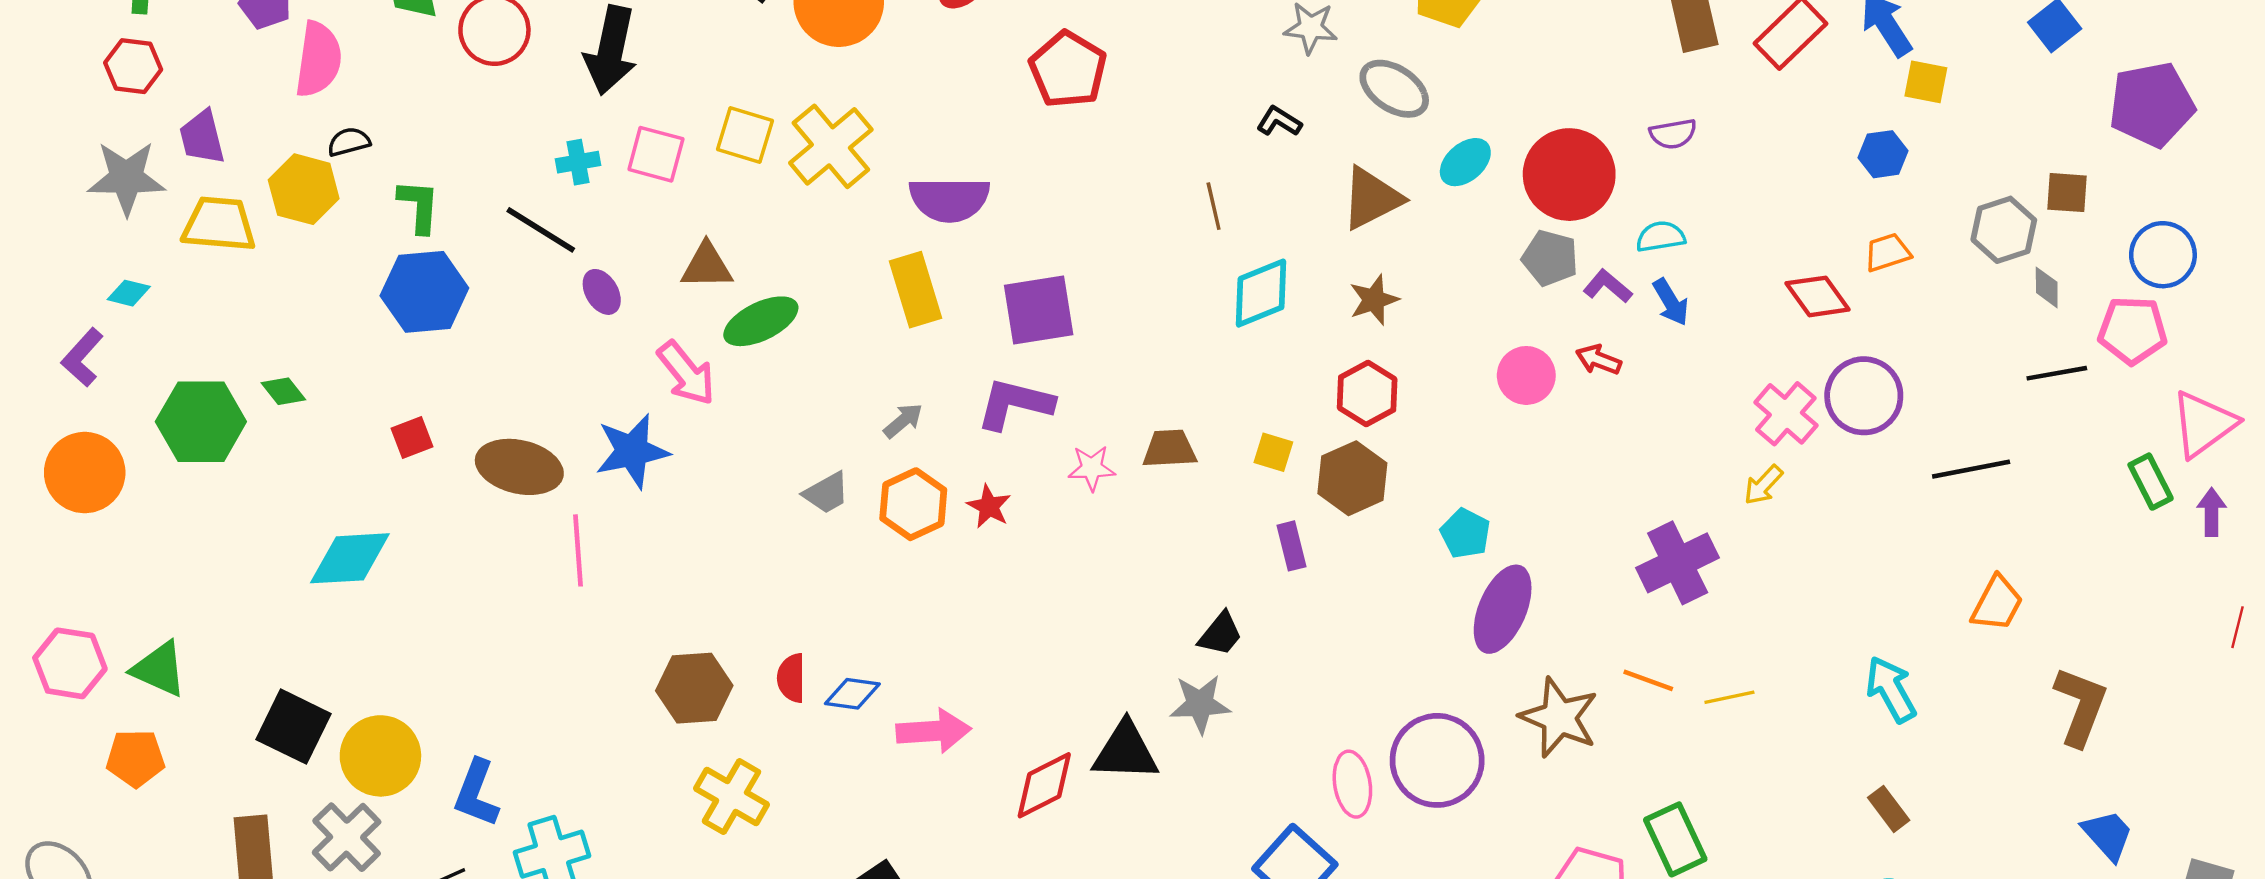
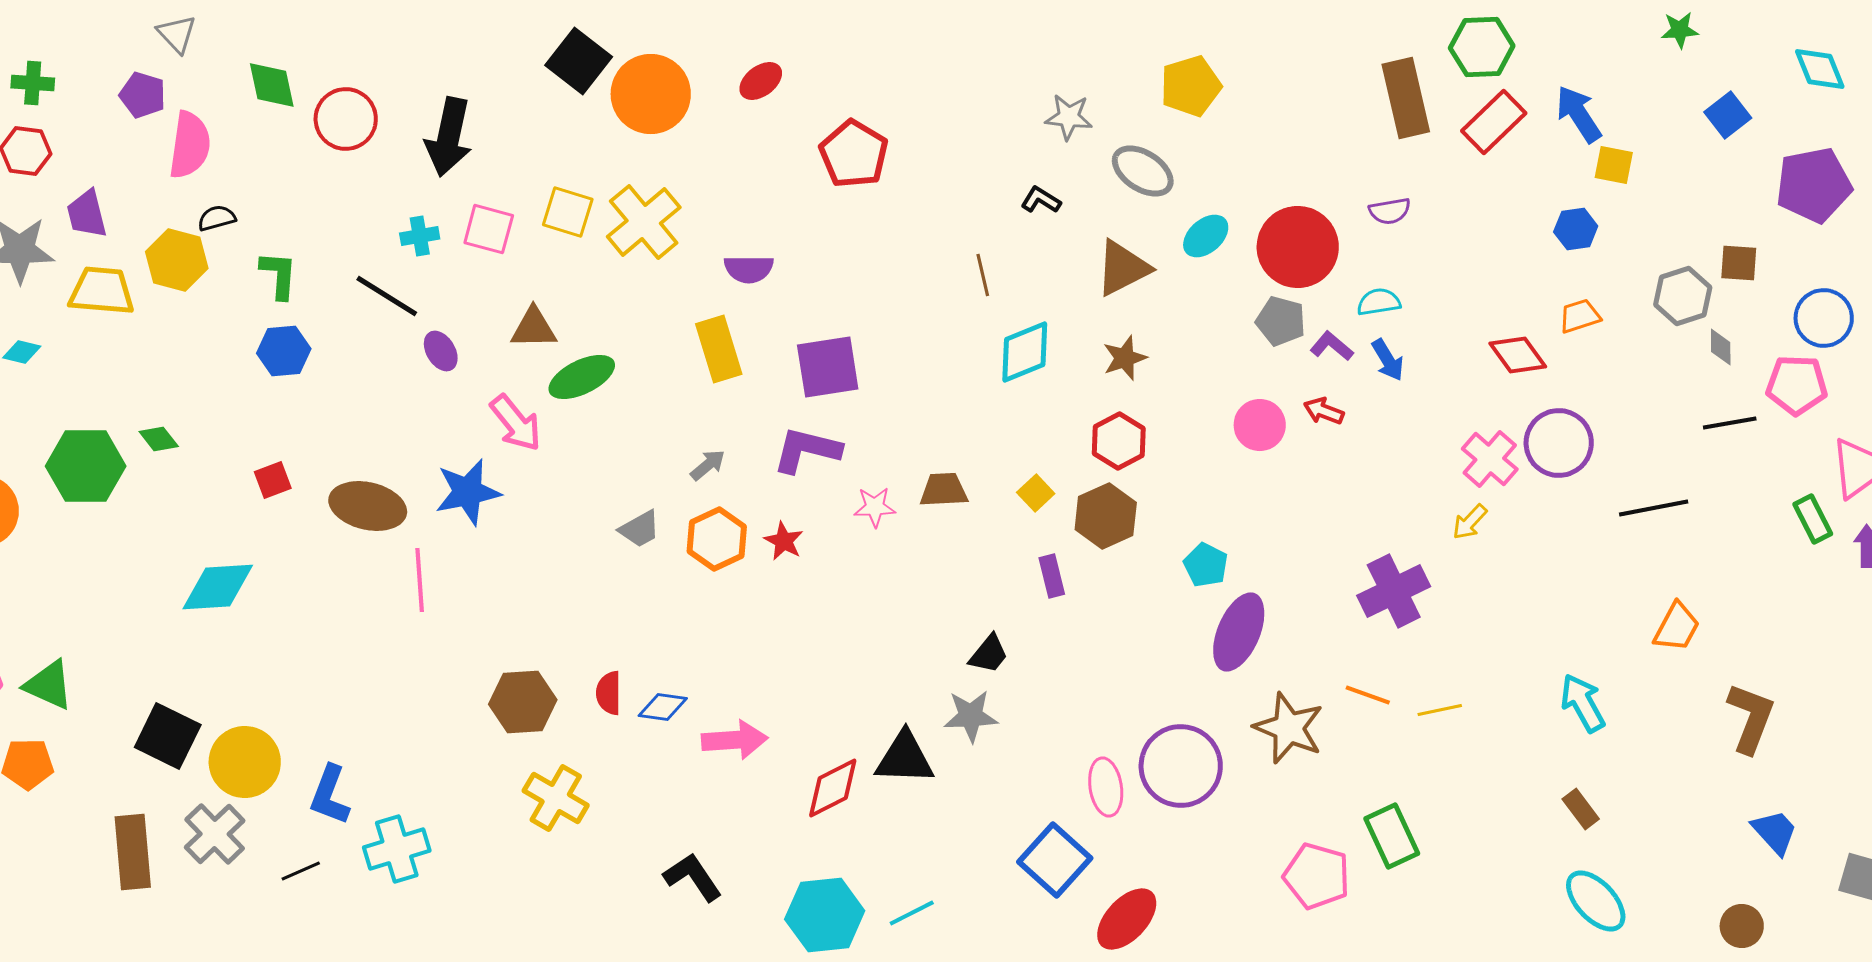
purple semicircle: (949, 199) -> (749, 269), size x0.7
blue hexagon: (424, 292) -> (284, 351), size x0.7
yellow square: (1273, 452) -> (1036, 493), turned 30

